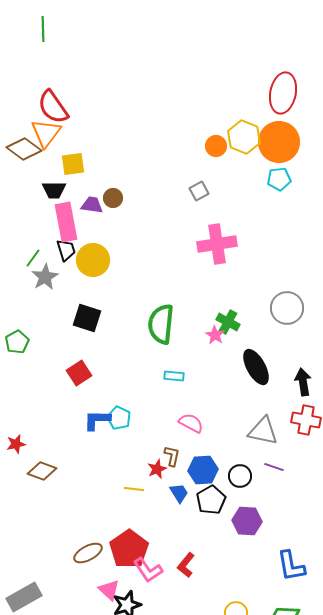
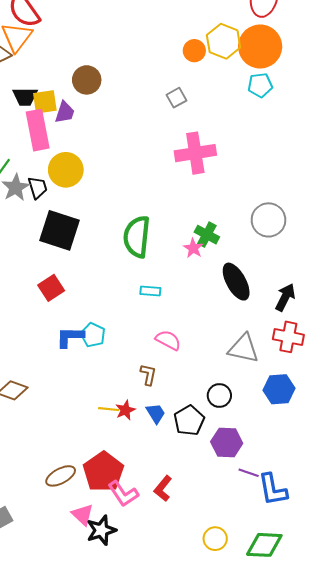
yellow square: (73, 164) -> (45, 102), moved
brown circle: (113, 198) -> (87, 80), moved, size x1.4
purple trapezoid: (92, 205) -> (65, 112), turned 100
black trapezoid: (66, 250) -> (38, 188), moved
black square: (87, 318) -> (60, 230), size x1.4
black arrow: (303, 382) -> (285, 297), turned 36
purple line: (274, 467) -> (249, 473), moved
red star: (157, 469) -> (125, 410), moved
blue hexagon: (203, 470) -> (279, 389), moved

